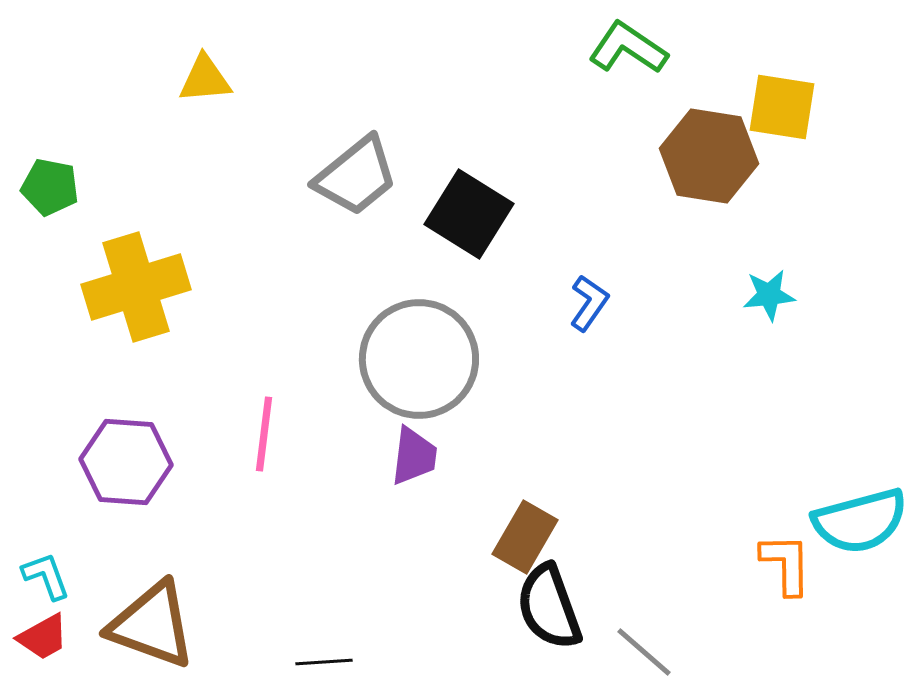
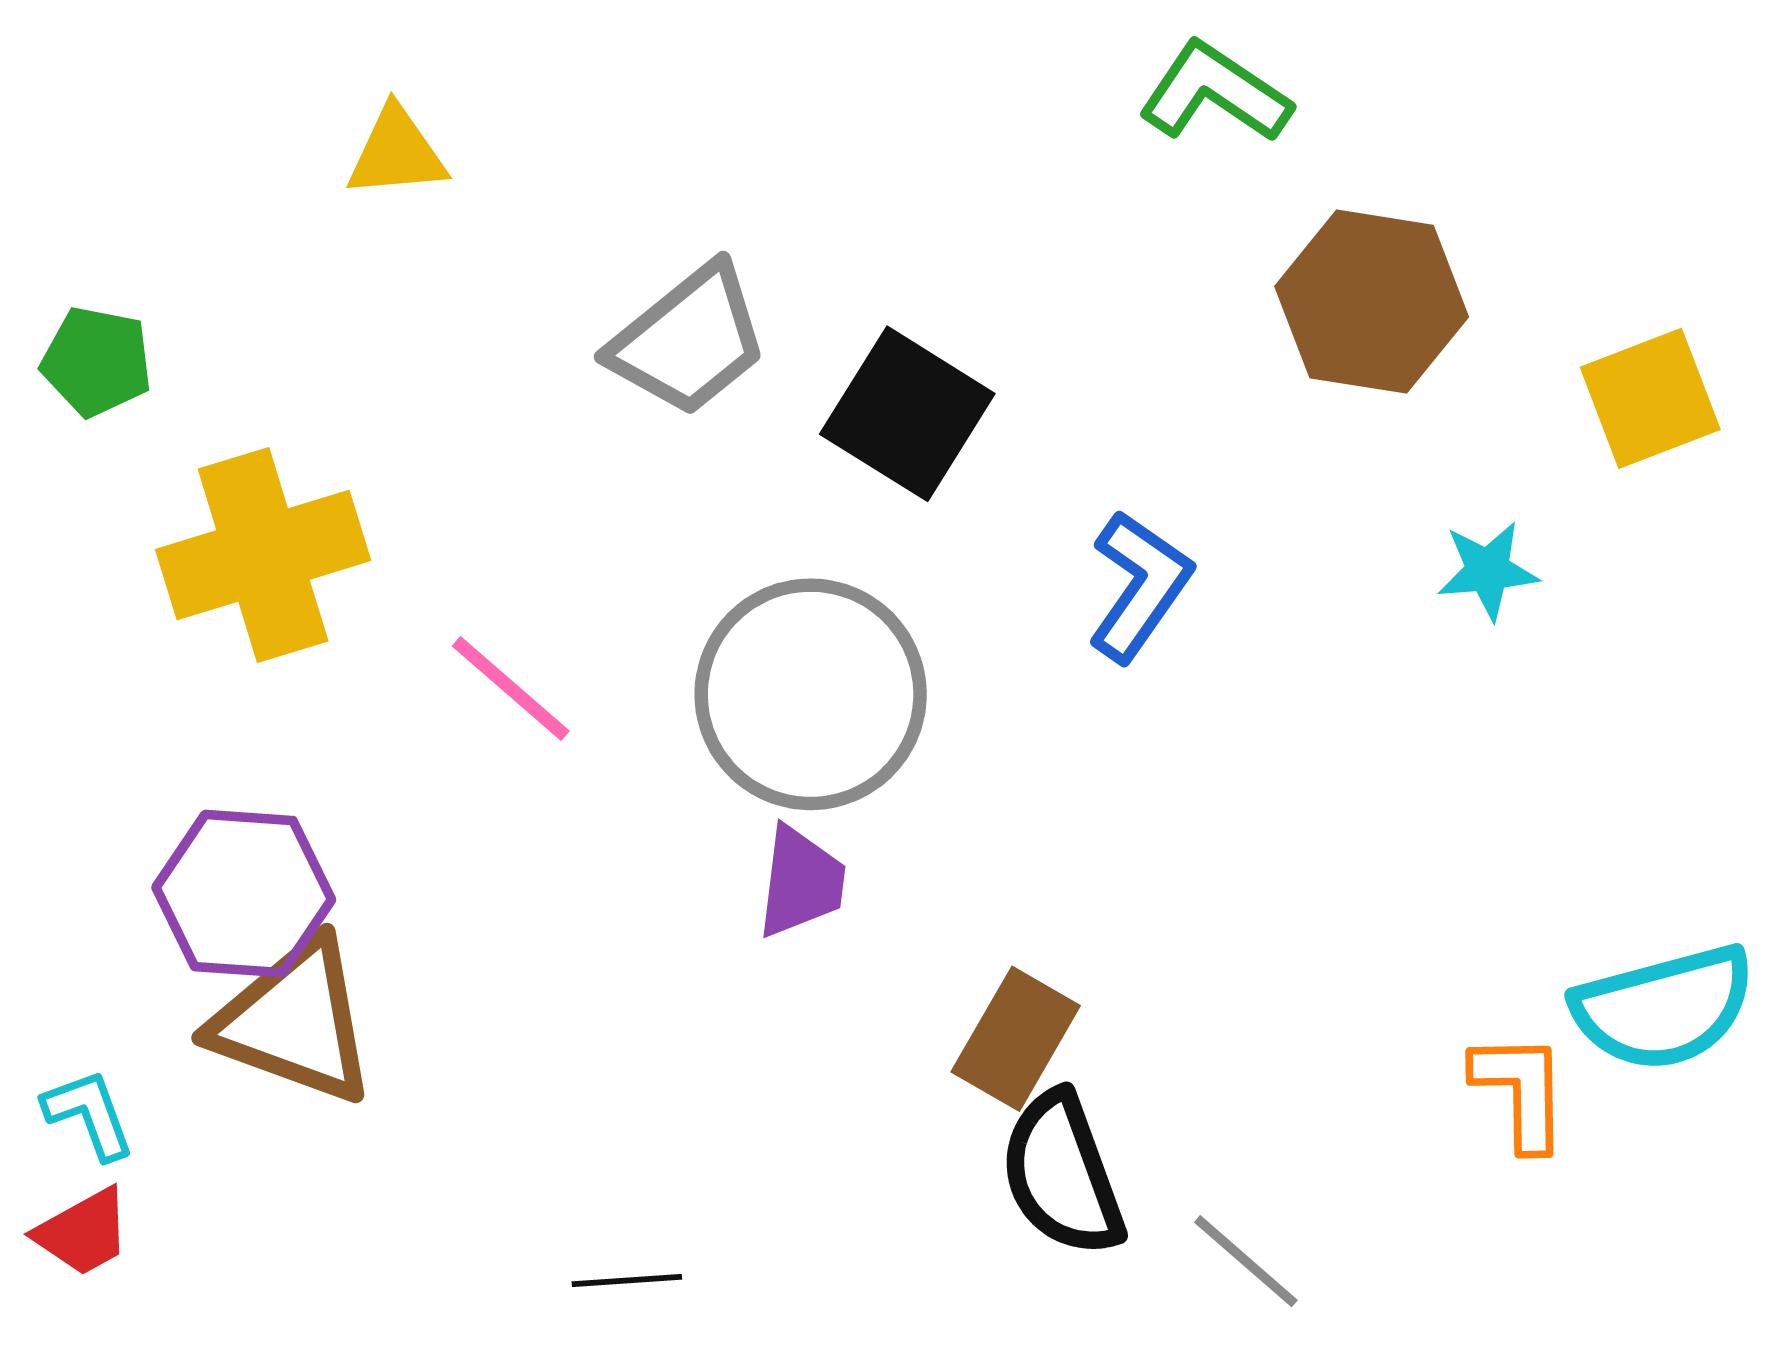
yellow square: (782, 107) -> (1650, 398), moved, turned -30
blue L-shape: (589, 303) -> (1139, 586), size x1.4
pink line: (264, 434) -> (511, 689), moved, turned -56
brown triangle: (152, 625) -> (294, 1021), moved

